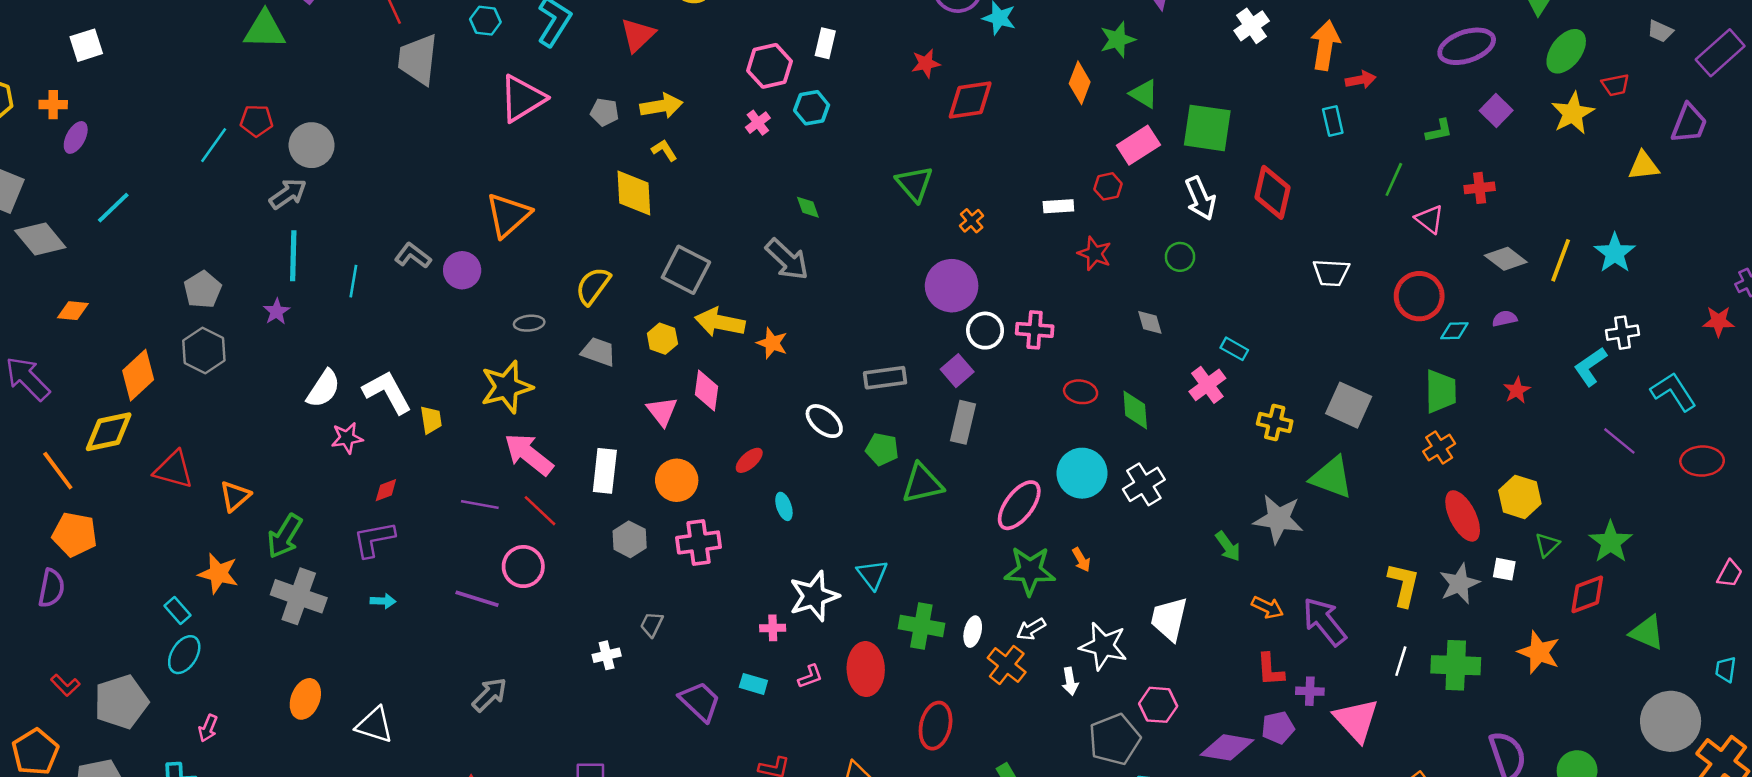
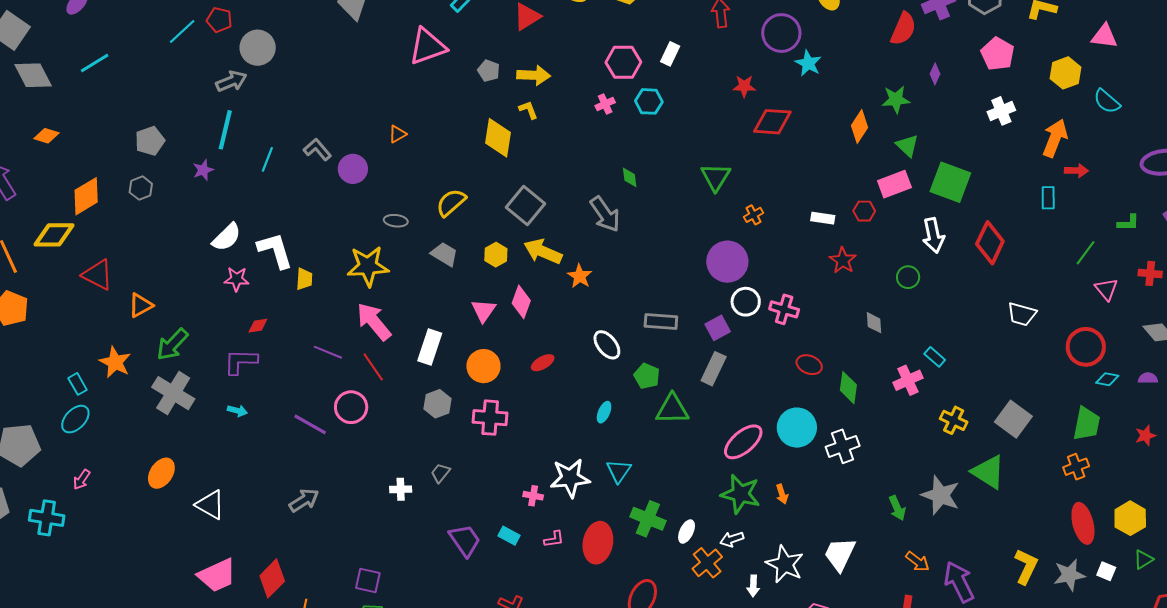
orange triangle: (508, 215) -> (397, 134), size x0.5
gray hexagon: (204, 351) -> (141, 188), size x0.7
cyan ellipse: (784, 506) -> (604, 412), moved, turned 30

